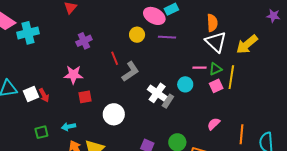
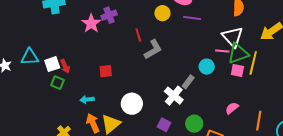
white triangle: (216, 42) -> (233, 37), moved
green triangle: (215, 69) -> (238, 53), size x1.6
pink star: (73, 75) -> (91, 23), moved, turned 30
pink square: (216, 86) -> (237, 70), turned 32
white cross: (157, 93) -> (174, 96), moved
white circle: (114, 114) -> (132, 104), moved
green square: (41, 132) -> (57, 83), moved, turned 32

